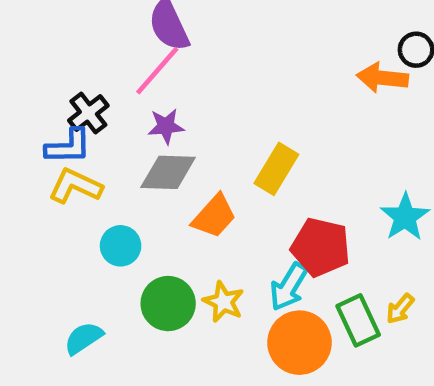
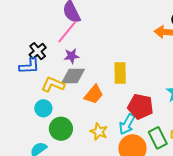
yellow rectangle: (276, 169) -> (120, 73), turned -30
yellow L-shape: (75, 186) -> (53, 85), moved
cyan circle: (121, 246) -> (43, 108), moved
green circle: (168, 304) -> (61, 129), moved

